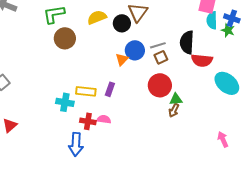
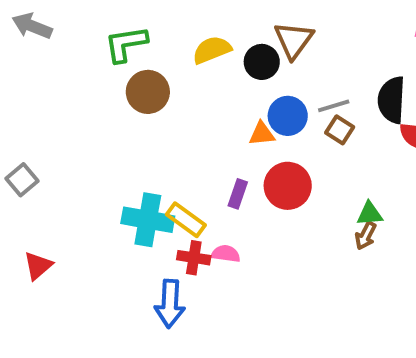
brown square: (161, 57) -> (340, 130), turned -32
orange triangle: (122, 59) -> (262, 134), turned 40
red circle: (160, 85) -> (288, 186), moved
yellow rectangle: (86, 91) -> (186, 220), moved, turned 30
cyan cross: (65, 102) -> (148, 220), size x1.4

